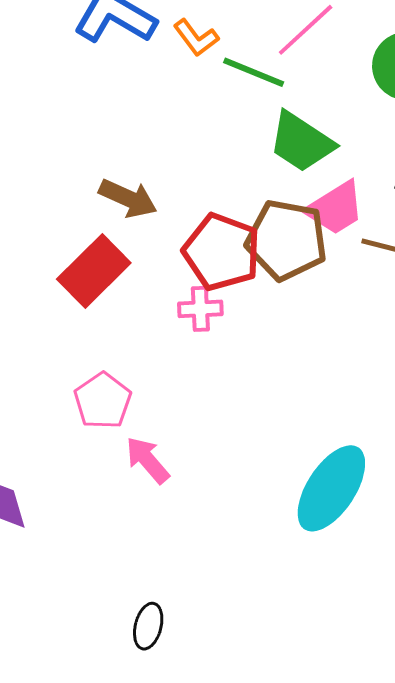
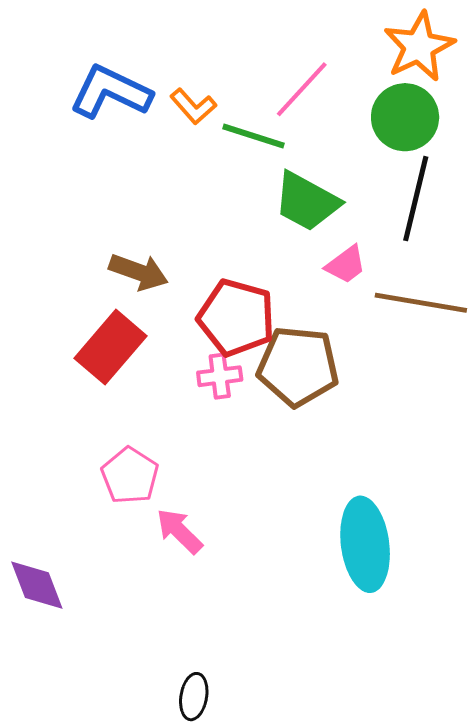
pink trapezoid: (335, 208) -> (346, 265), size x0.7
brown pentagon: (286, 240) -> (298, 366), moved
cyan ellipse: (331, 488) -> (365, 544), turned -36

